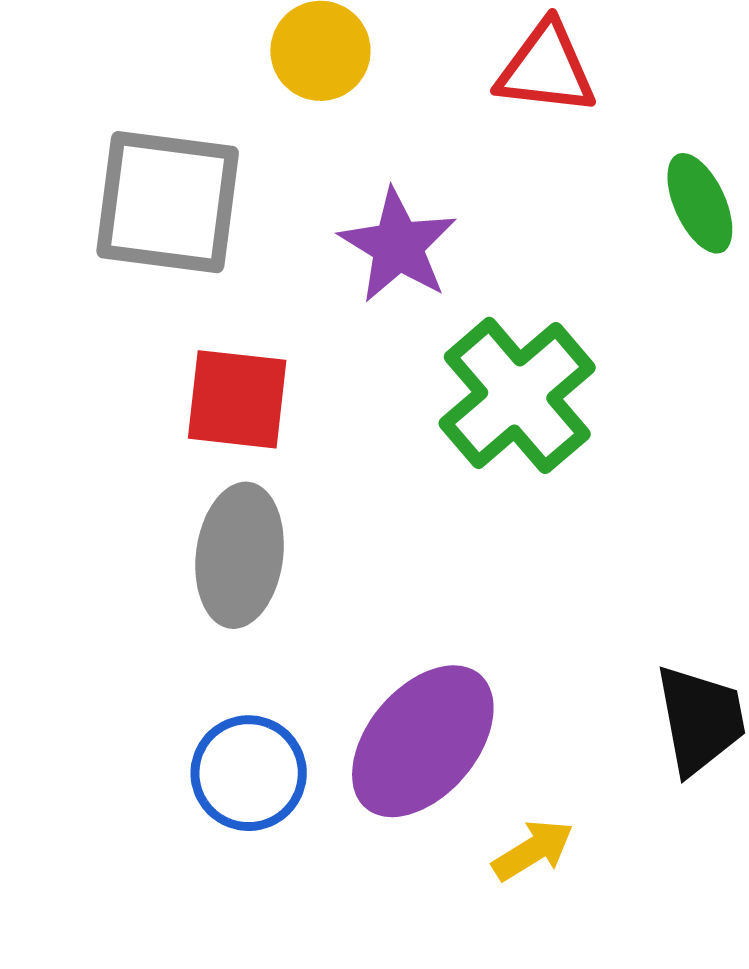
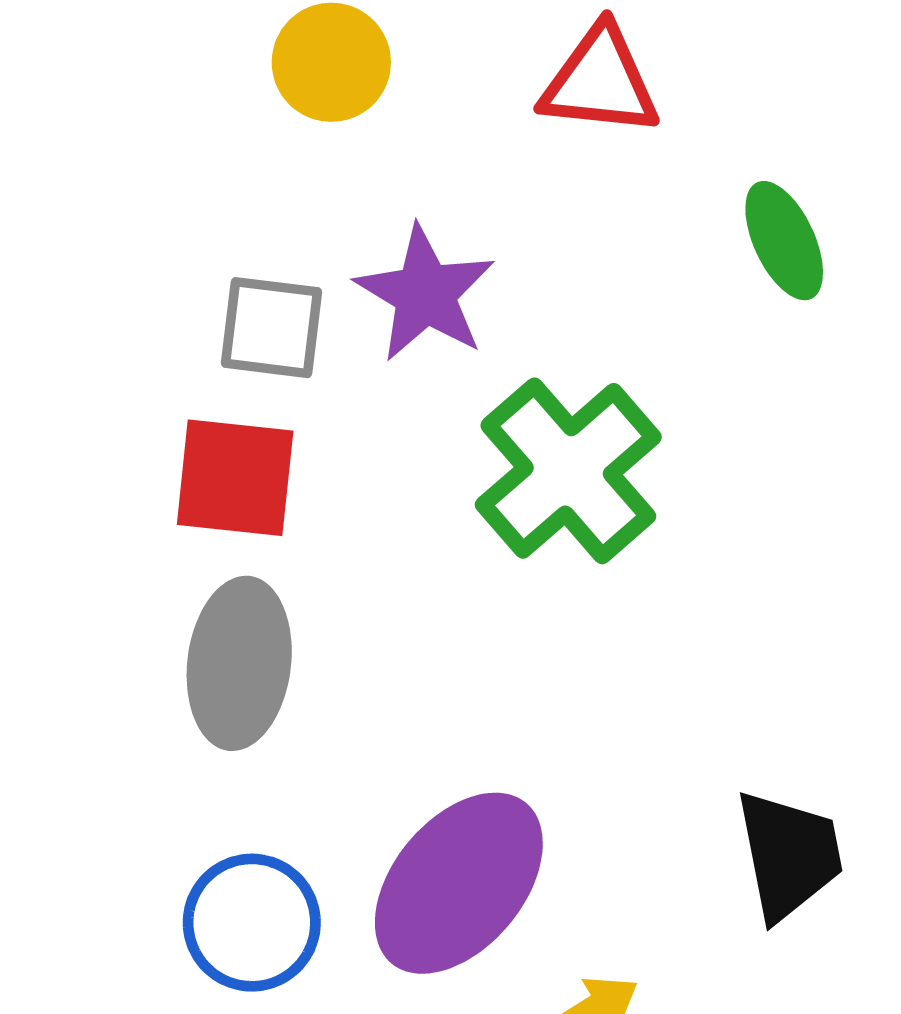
gray square: (168, 202) -> (271, 328), moved, size x0.6

